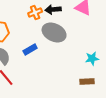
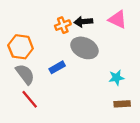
cyan star: (92, 58) -> (116, 78), moved

